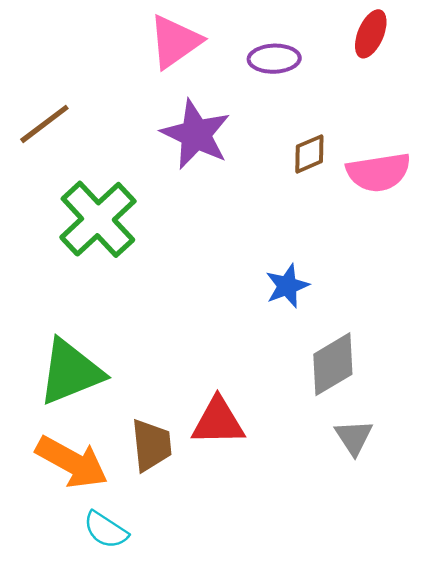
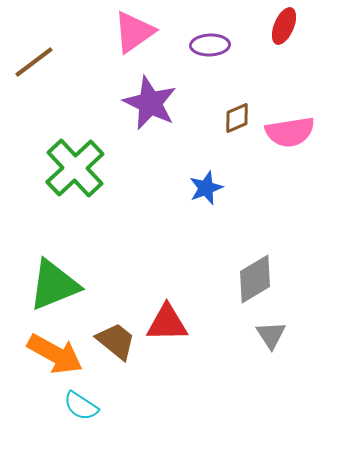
brown line: (44, 124) -> (34, 62), moved
blue star: (287, 286) -> (206, 188), moved
brown trapezoid: (151, 445) -> (116, 341), turned -45

